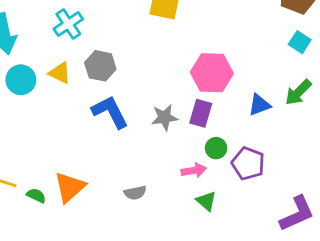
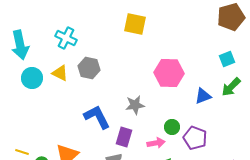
cyan cross: (68, 24) -> (66, 38), turned -30
cyan square: (300, 42) -> (227, 59), moved, turned 35
blue L-shape: (110, 112) -> (97, 117), moved
purple rectangle: (201, 113) -> (124, 137), moved

